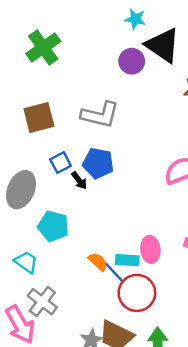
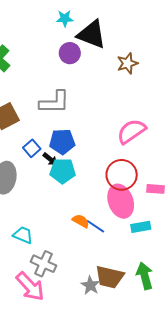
cyan pentagon: (53, 226) -> (63, 171), moved
pink ellipse: (150, 249) -> (121, 201), size x1.5
cyan rectangle: (127, 260) -> (141, 227), moved
red circle: (137, 293) -> (122, 175), moved

